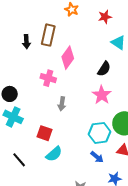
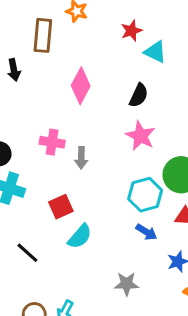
red star: (105, 17) -> (131, 31), moved
brown rectangle: (48, 35) -> (43, 35), moved
pink cross: (48, 78) -> (52, 142), moved
red square: (44, 133) -> (61, 207), turned -35

